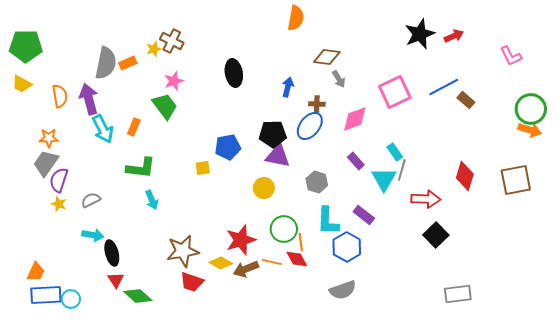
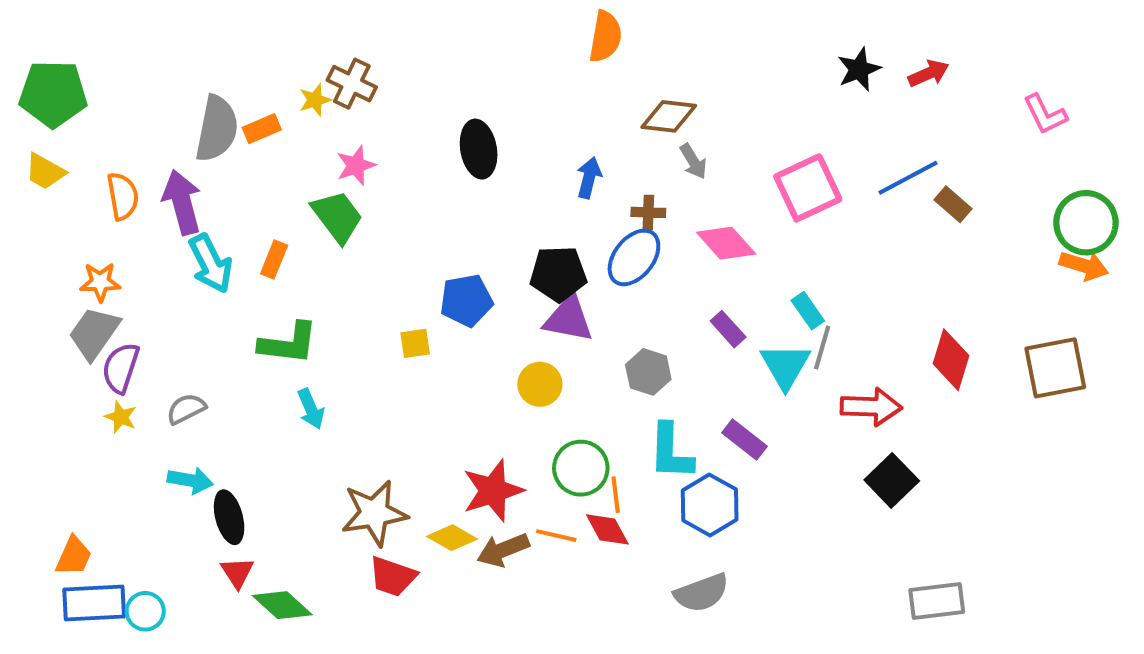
black star: (420, 34) -> (859, 69), size x0.7
pink diamond: (355, 119) -> (726, 243), turned 68

